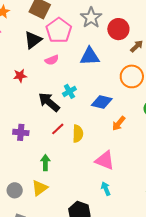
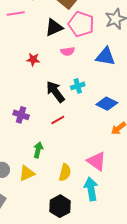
pink pentagon: (59, 30) -> (81, 24), turned -30
yellow semicircle: (78, 134) -> (65, 172), moved
cyan arrow: (106, 189) -> (91, 189), size x1.6

